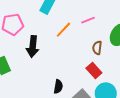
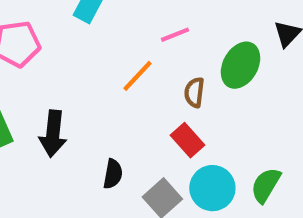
orange line: (63, 30) -> (137, 76), moved
black arrow: (33, 47) -> (53, 134), moved

